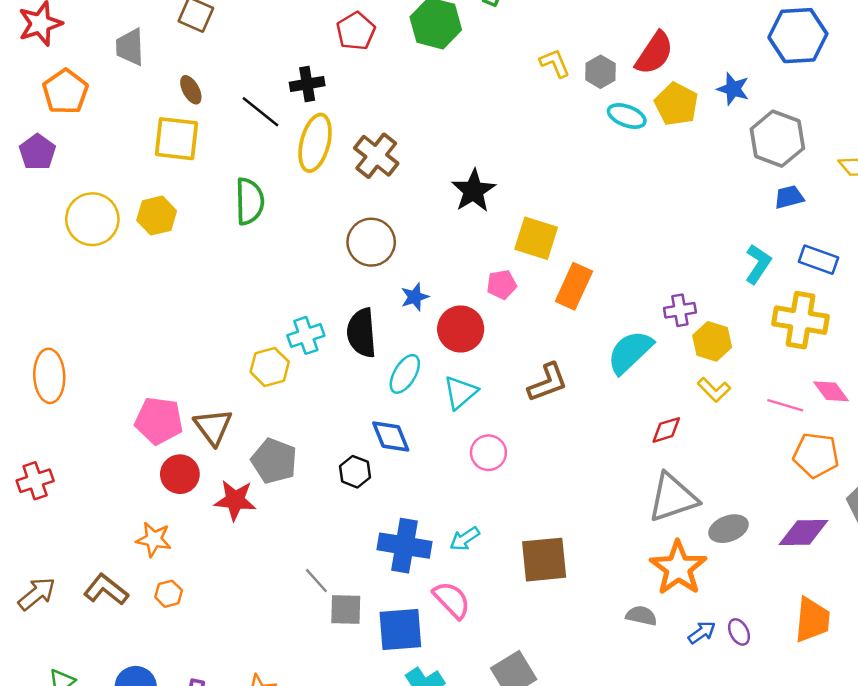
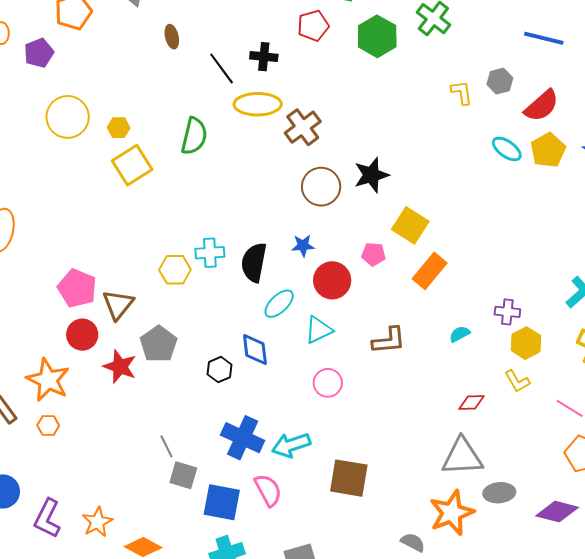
gray hexagon: (601, 72) -> (500, 81), moved
yellow square: (176, 139) -> (132, 165), moved, turned 36
yellow ellipse: (315, 143) -> (258, 104), turned 60
yellow hexagon: (157, 216) -> (119, 128), size x0.7
brown circle: (371, 242) -> (321, 187), moved
cyan semicircle: (630, 352) -> (460, 334), size x0.5
orange star: (154, 539) -> (48, 380), size x1.5
cyan arrow: (465, 539) -> (291, 445), size x1.5

